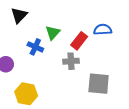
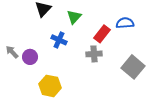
green triangle: (53, 33) -> (74, 17), moved
gray square: (99, 84) -> (133, 67), moved, turned 35

